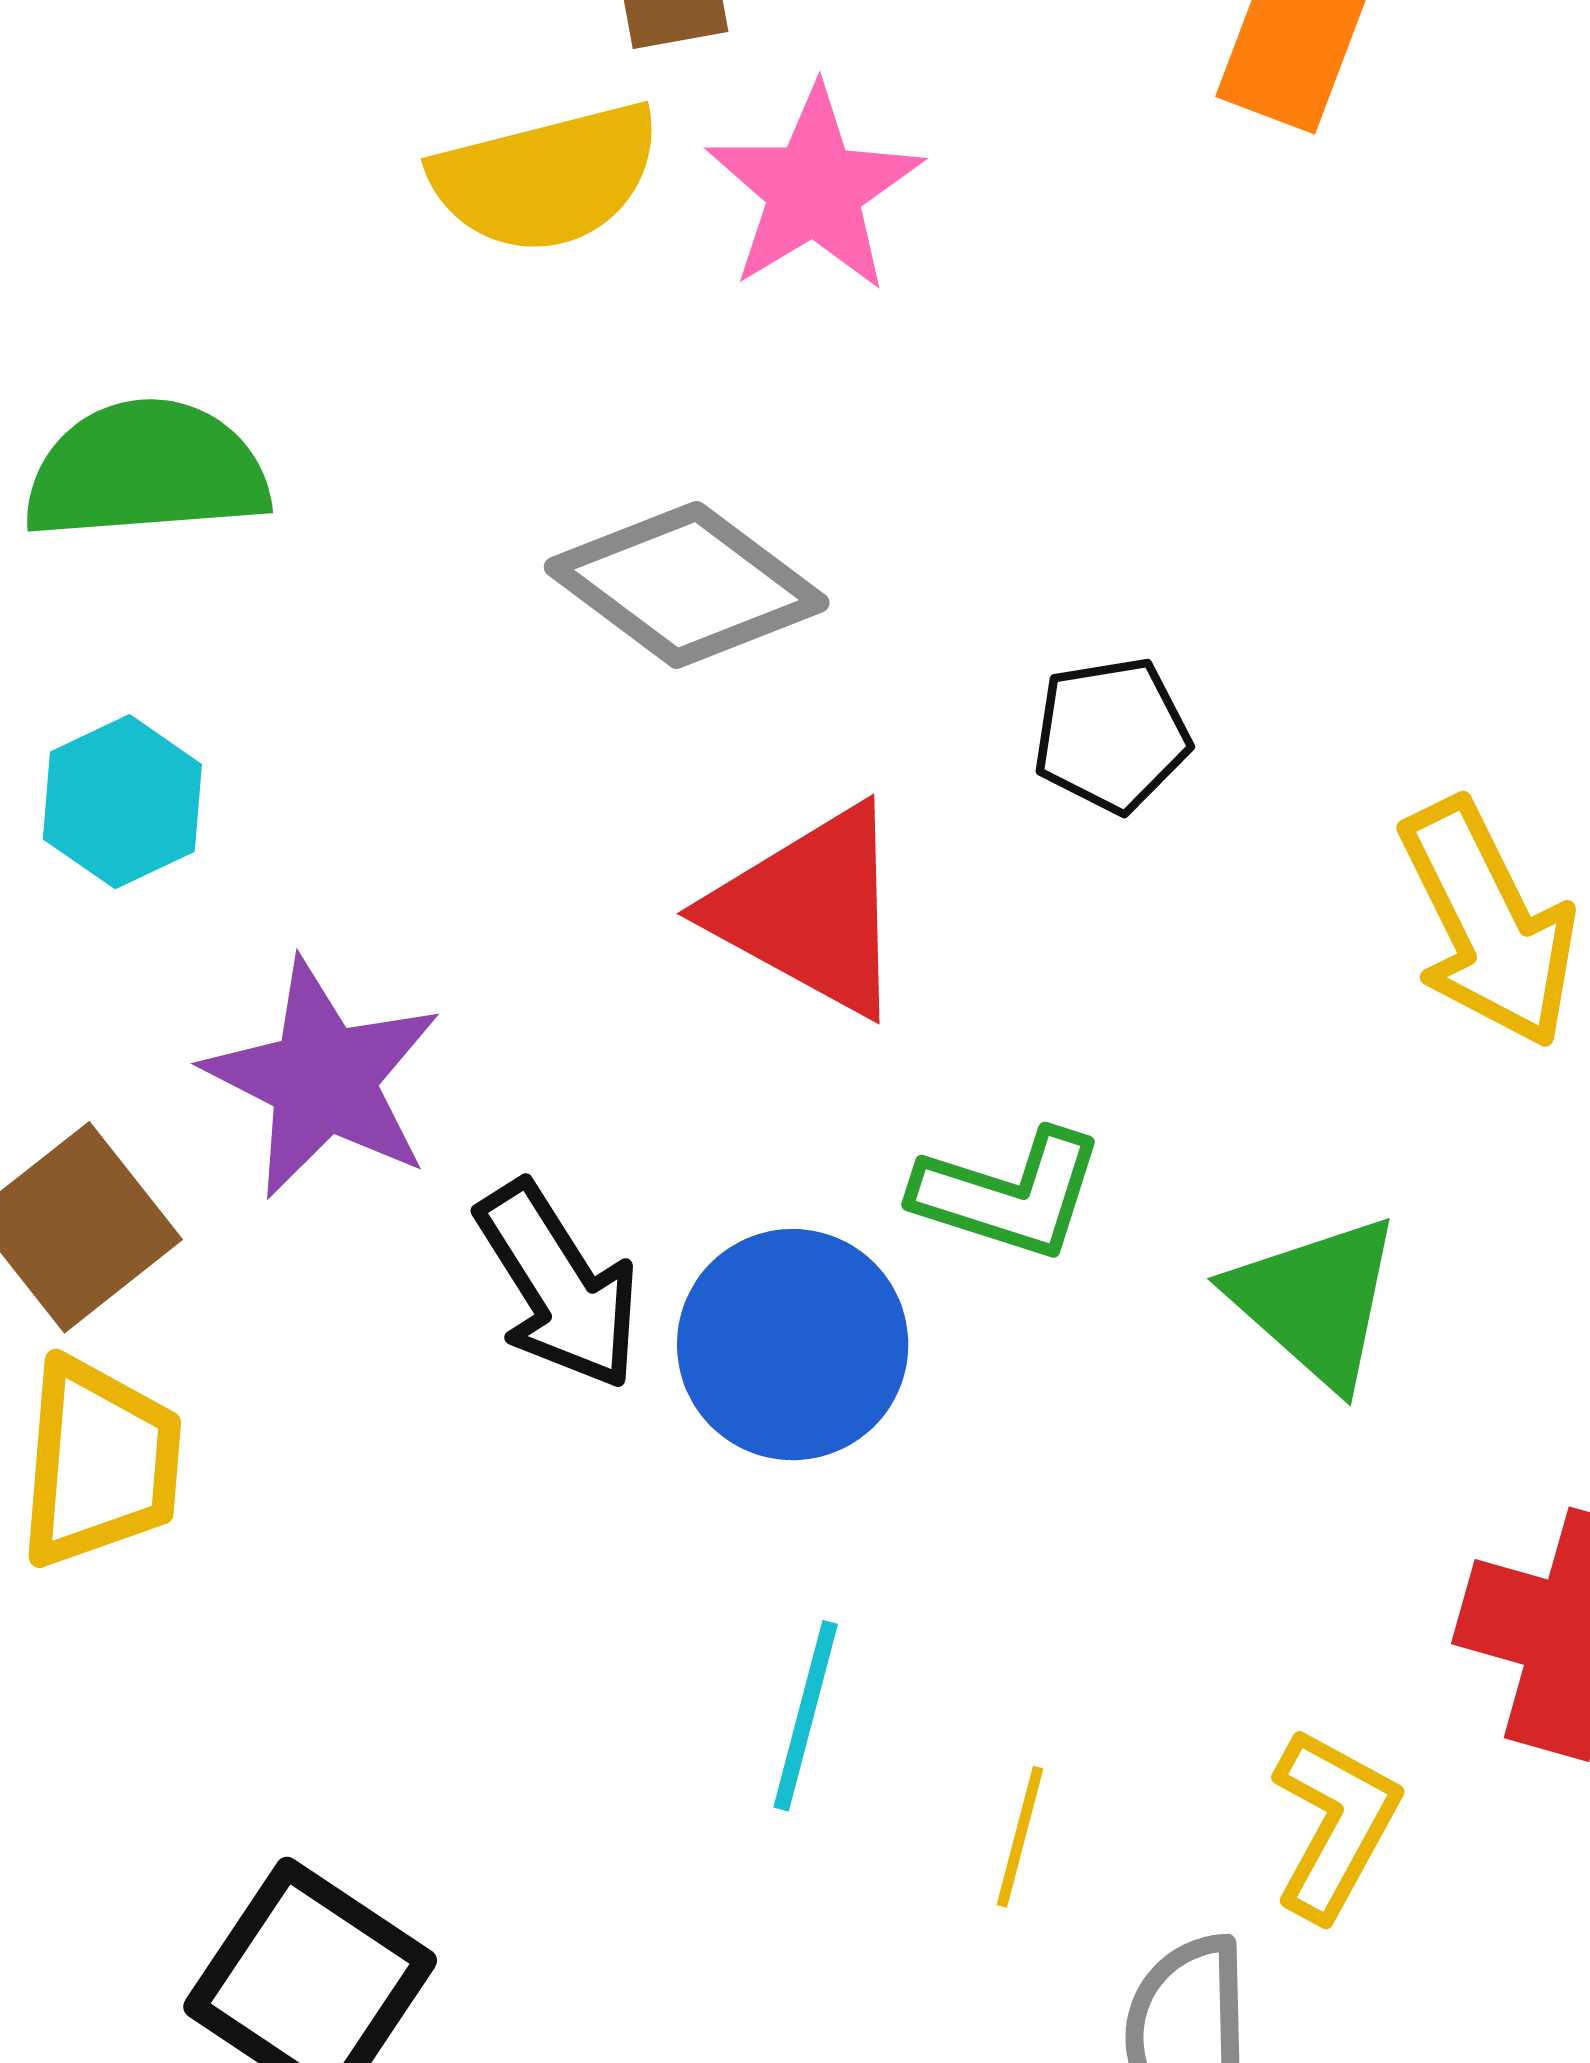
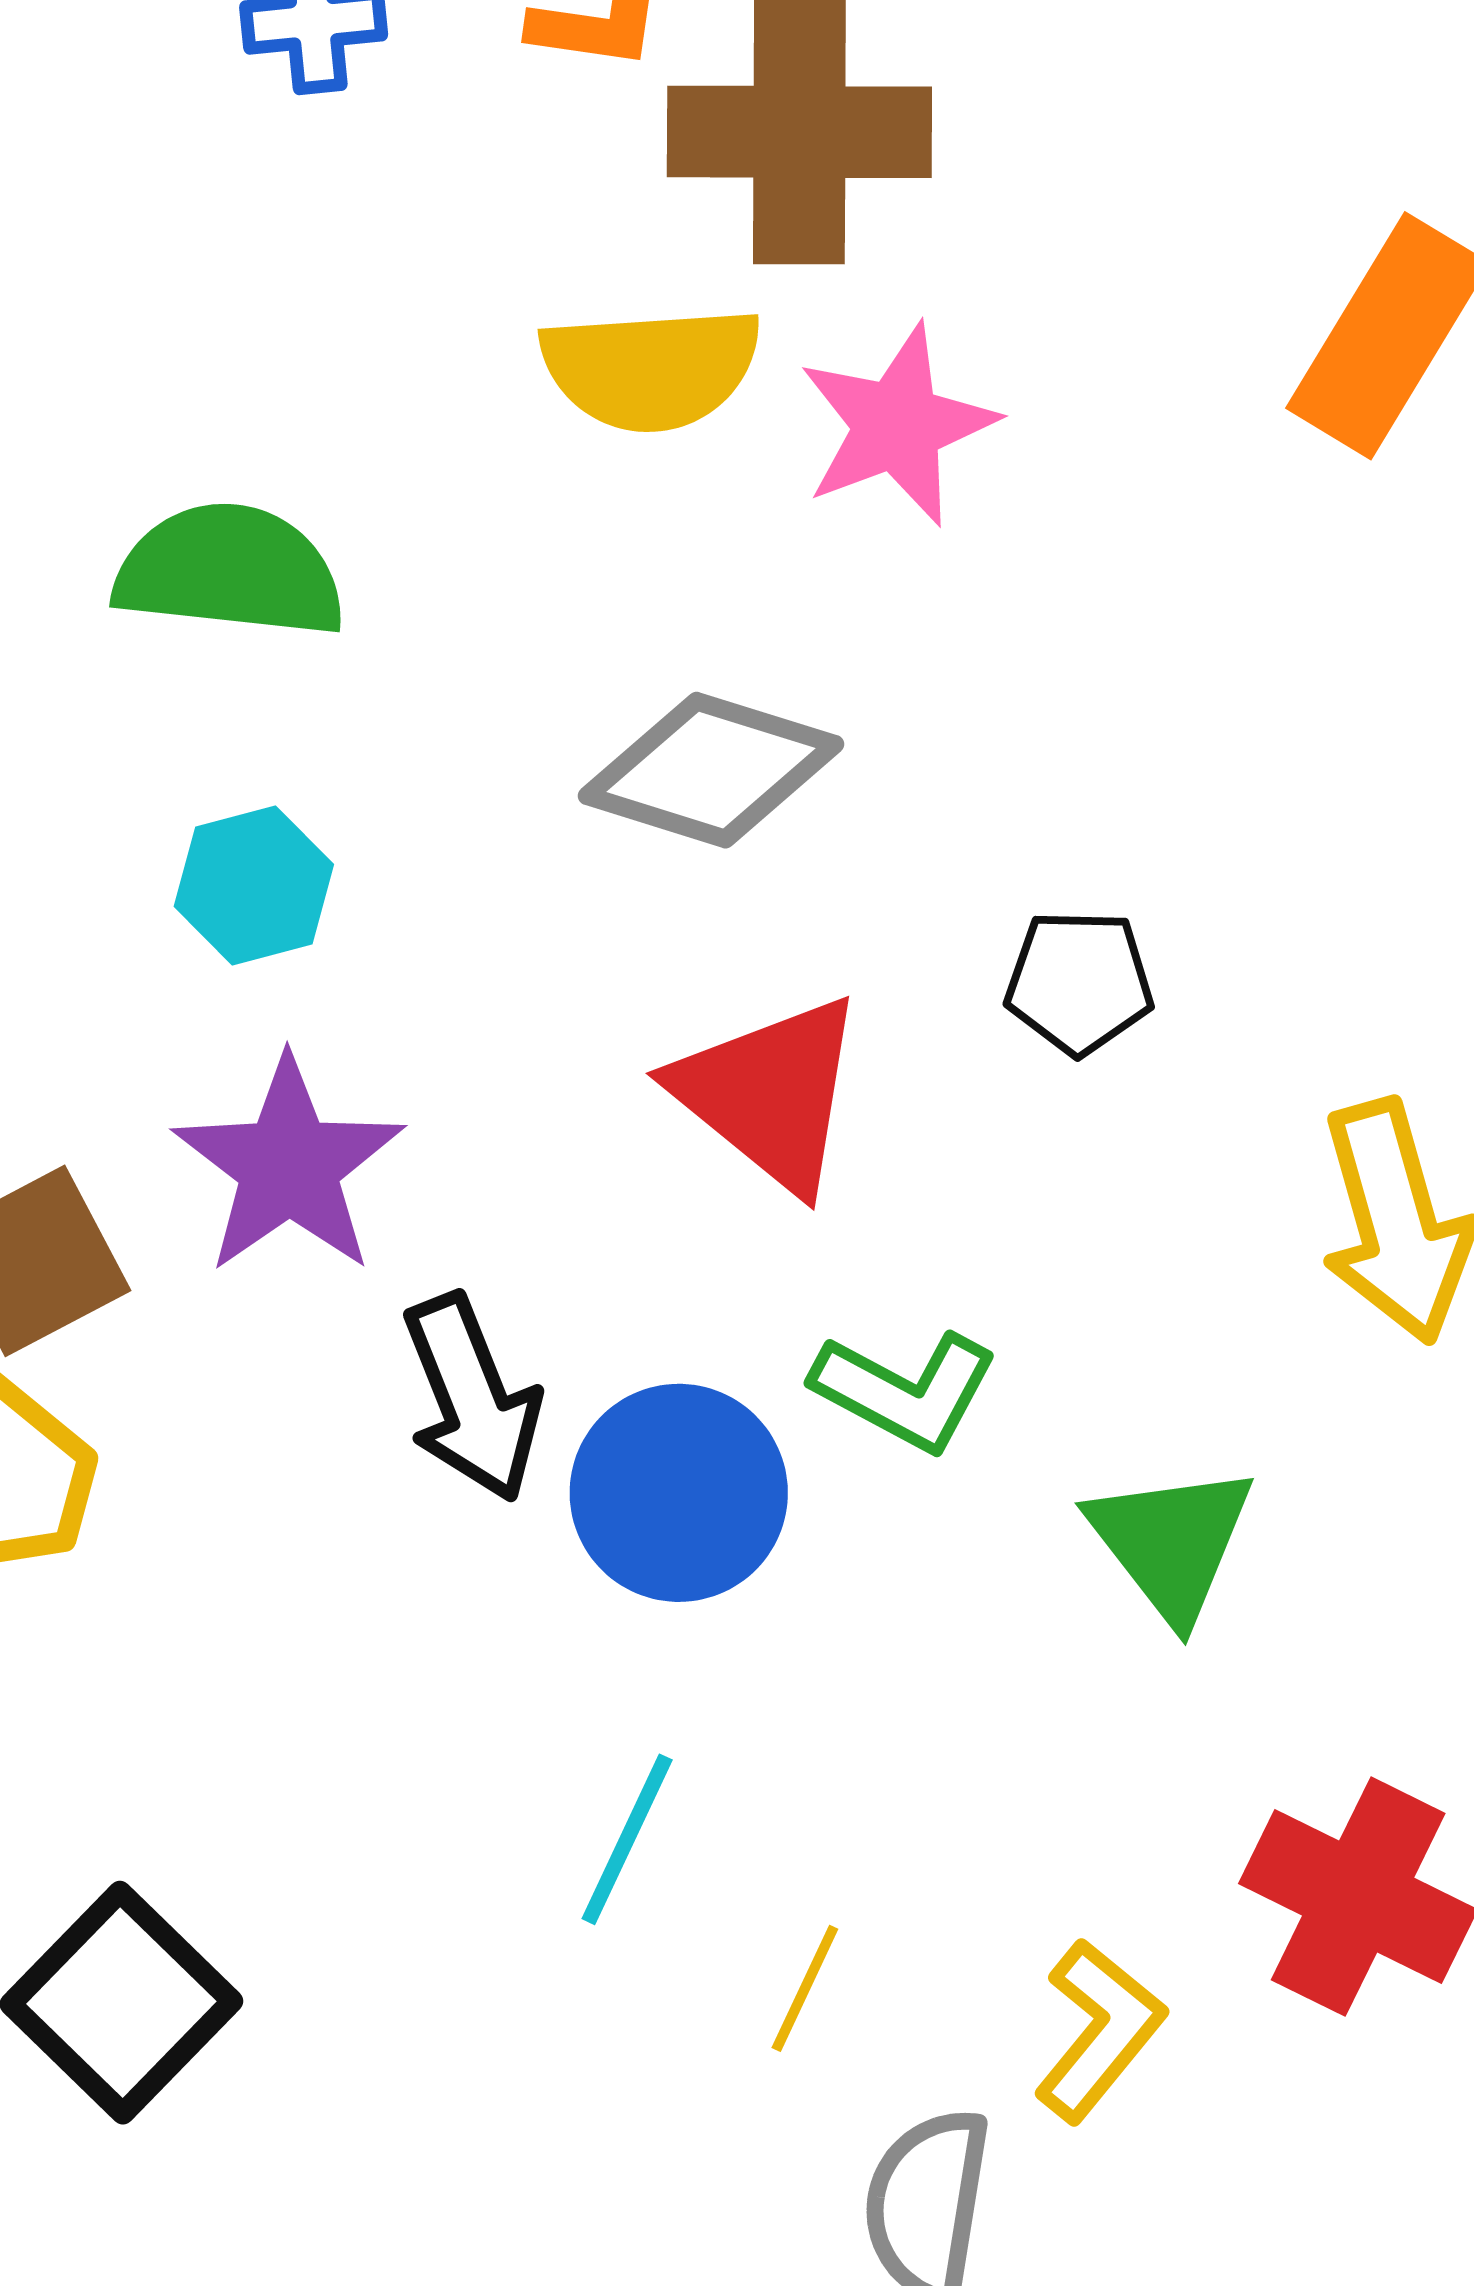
gray diamond: (687, 585) -> (711, 770), turned -30
cyan hexagon: (122, 802) -> (254, 885), moved

